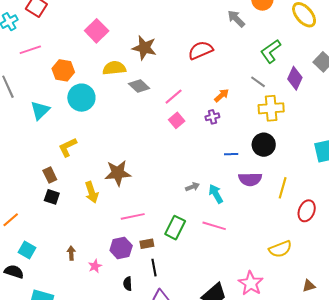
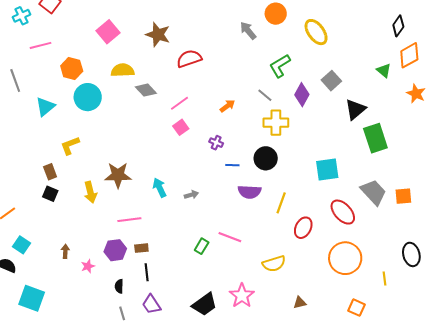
brown star: (144, 48) -> (158, 34), moved
red semicircle: (201, 50) -> (189, 59), moved
purple cross: (212, 117) -> (216, 143), moved, turned 32
cyan arrow: (216, 194) -> (160, 188), moved
pink line: (214, 226) -> (230, 237), moved
green rectangle: (175, 228) -> (202, 246), moved, size x0.7

